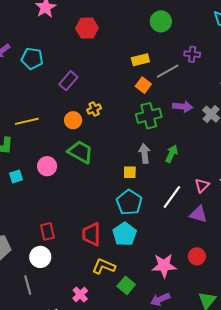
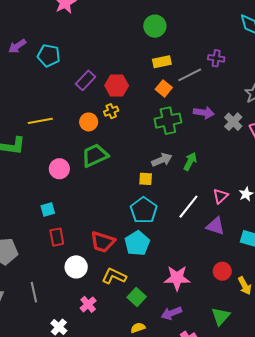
green circle: (161, 21) -> (155, 26), moved
red hexagon: (87, 28) -> (117, 85), moved
green trapezoid: (80, 152) -> (95, 155), turned -56
gray arrow: (144, 153) -> (162, 160), turned 72
cyan square: (16, 177) -> (48, 209), moved
red trapezoid: (91, 234) -> (103, 242), turned -75
red circle: (197, 256) -> (222, 271), moved
white circle: (40, 257) -> (76, 267), moved

